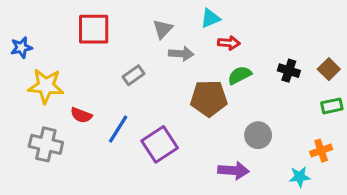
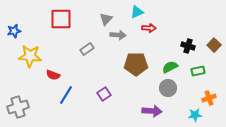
green semicircle: (240, 75) -> (170, 67), moved
green rectangle: (332, 106) -> (198, 71), moved
blue line: (118, 129) -> (66, 95), moved
gray cross: (46, 144) -> (18, 107), moved, turned -30
purple square: (160, 144) -> (104, 94), size x0.6

